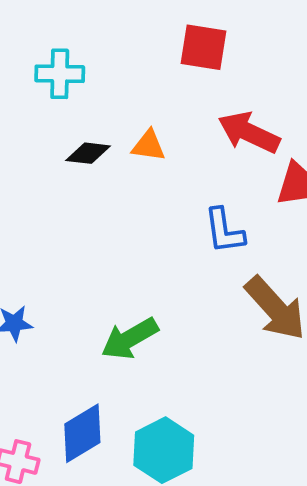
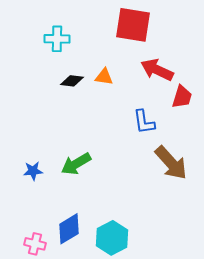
red square: (203, 47) -> (133, 25), size x1.4
green arrow: (130, 339) -> (76, 164), moved

